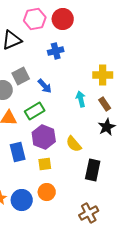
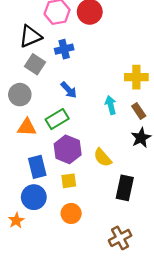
blue cross: (56, 51) -> (64, 49), moved
gray square: (21, 76) -> (35, 64), moved, turned -30
blue circle: (22, 200) -> (34, 197), moved

